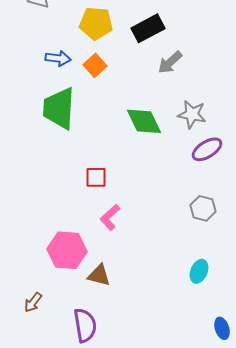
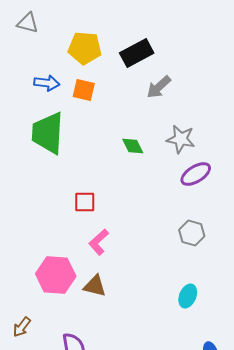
orange square: (95, 65) -> (84, 90), turned -35
green diamond: (144, 121) -> (133, 146), size x0.6
brown triangle: (99, 275) -> (95, 286), moved

